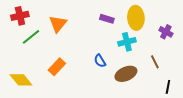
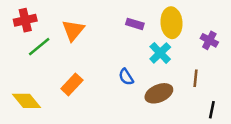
cyan cross: (127, 42) -> (160, 53), turned -30
brown line: (155, 62) -> (195, 78), turned 32

